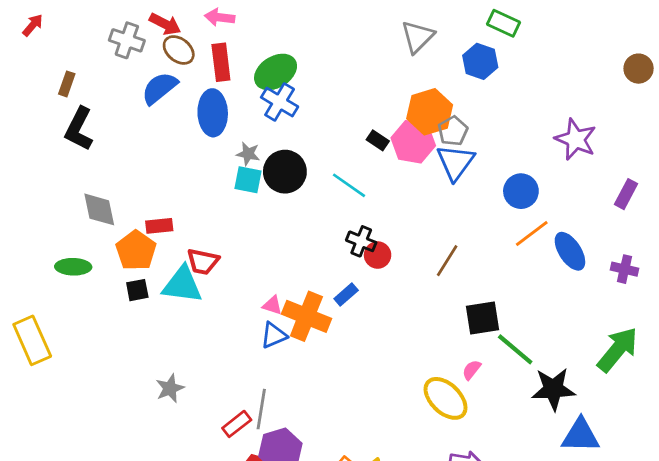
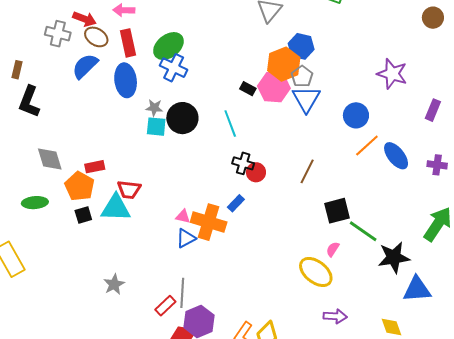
blue hexagon: (480, 61) -> (301, 46), moved
cyan line: (349, 185) -> (230, 124), turned 40

